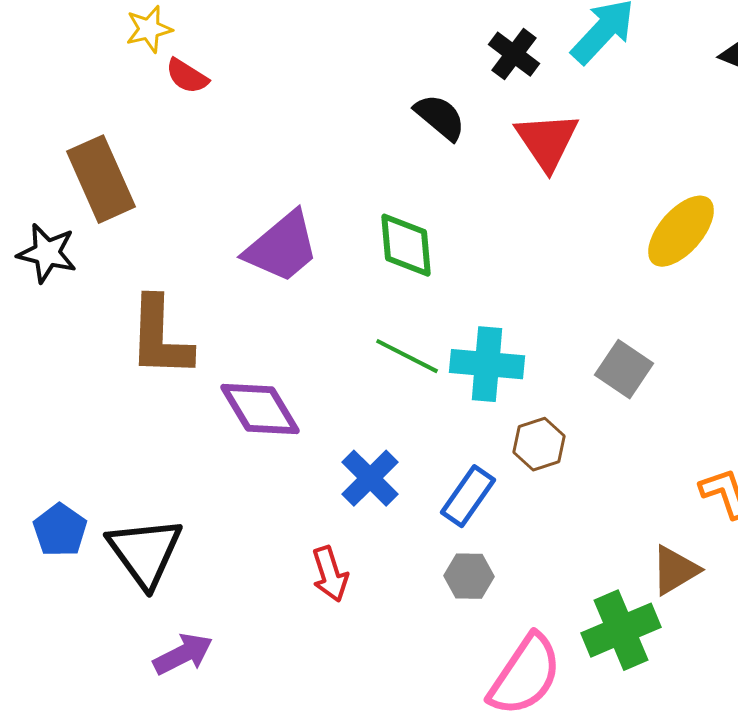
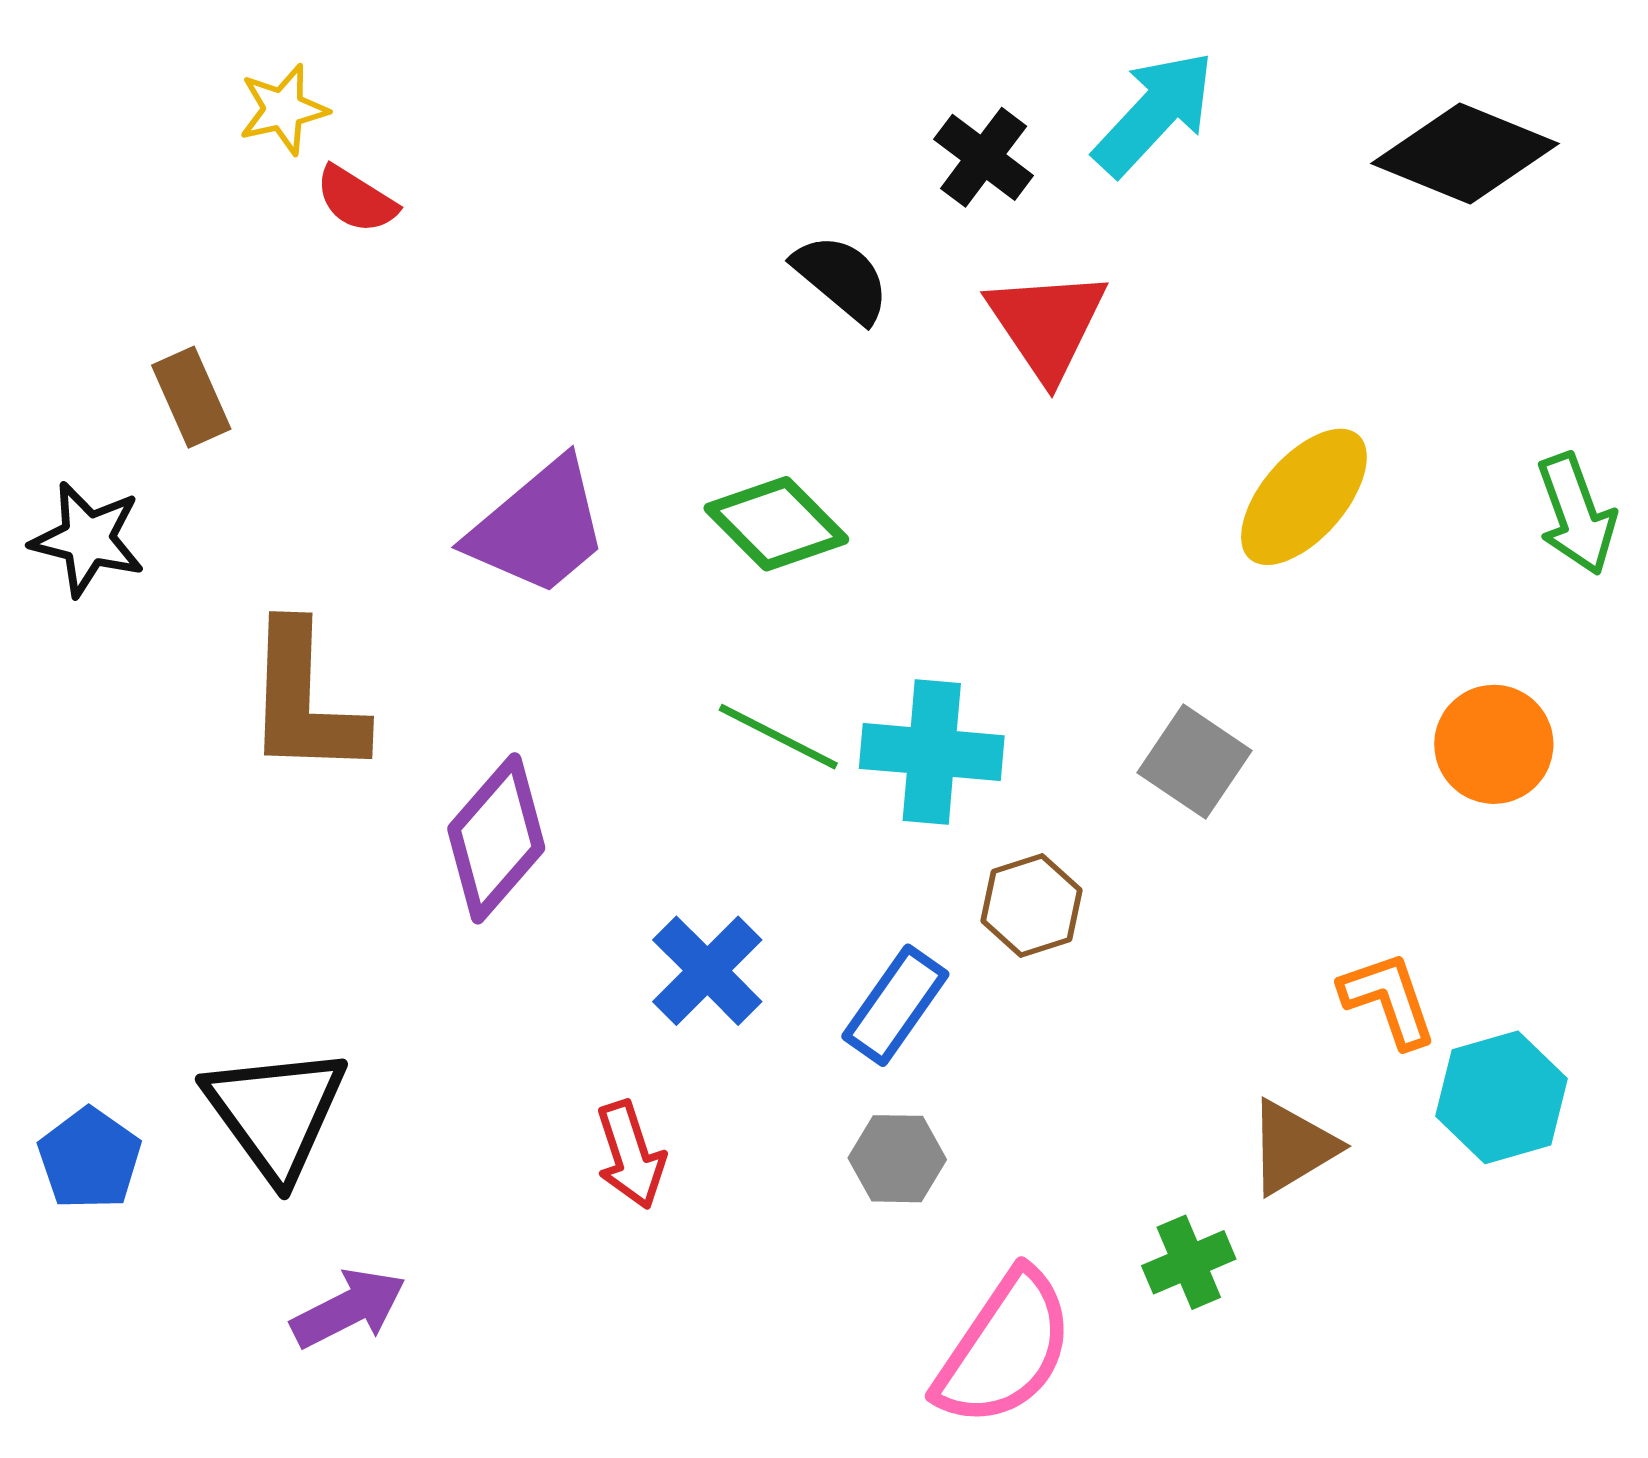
brown rectangle: (101, 179) -> (191, 397), size x0.6
green diamond: (406, 245) -> (776, 524), turned -40
purple diamond: (260, 409) -> (496, 838), turned 72
blue pentagon: (60, 530) -> (90, 1159), moved
green cross: (621, 630) -> (1189, 1262), size x0.6

